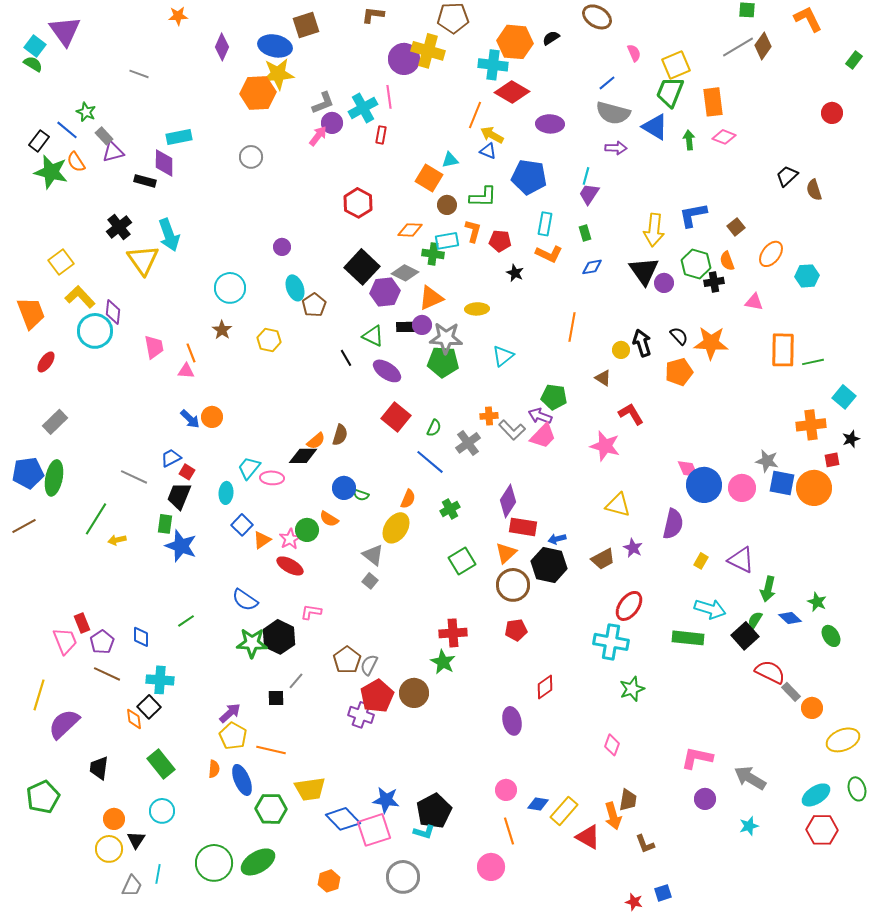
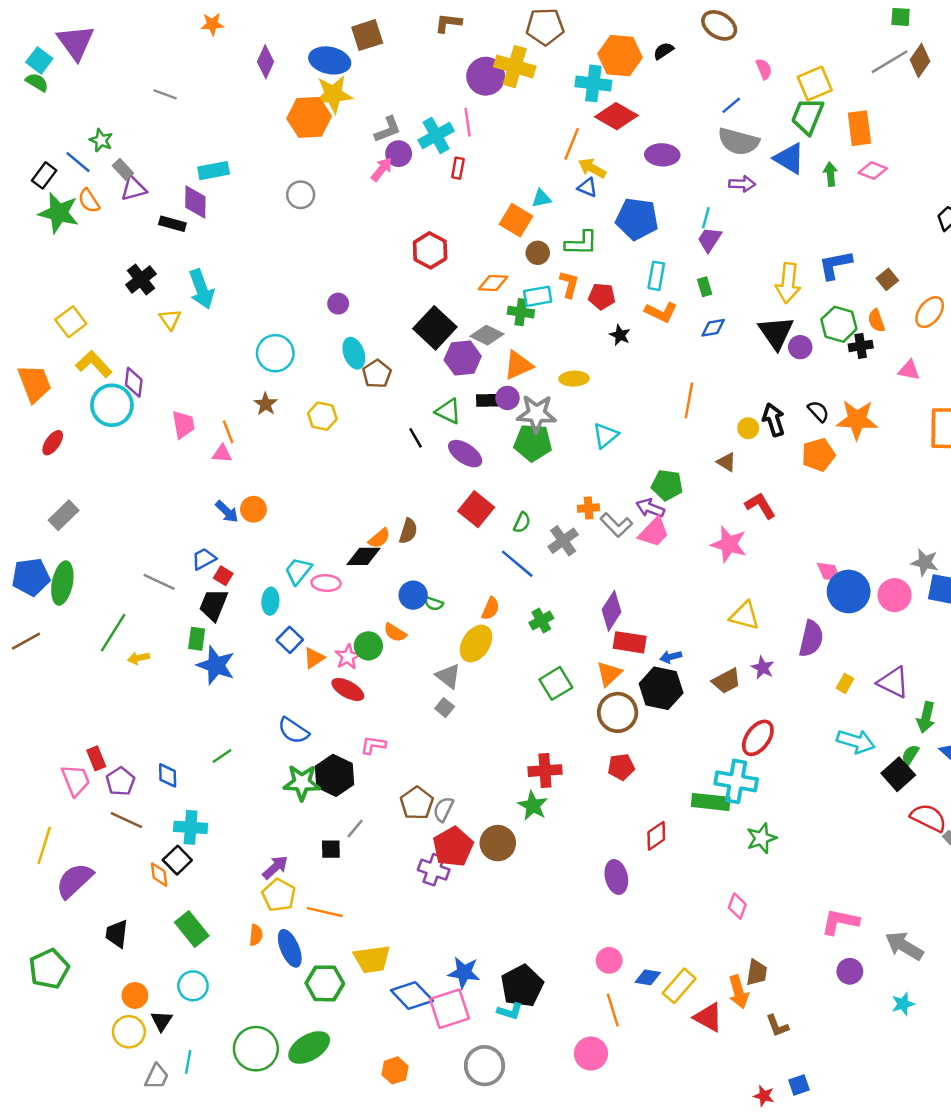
yellow triangle: (143, 260) -> (170, 319), size x0.6
green rectangle: (688, 638) -> (711, 802), moved

